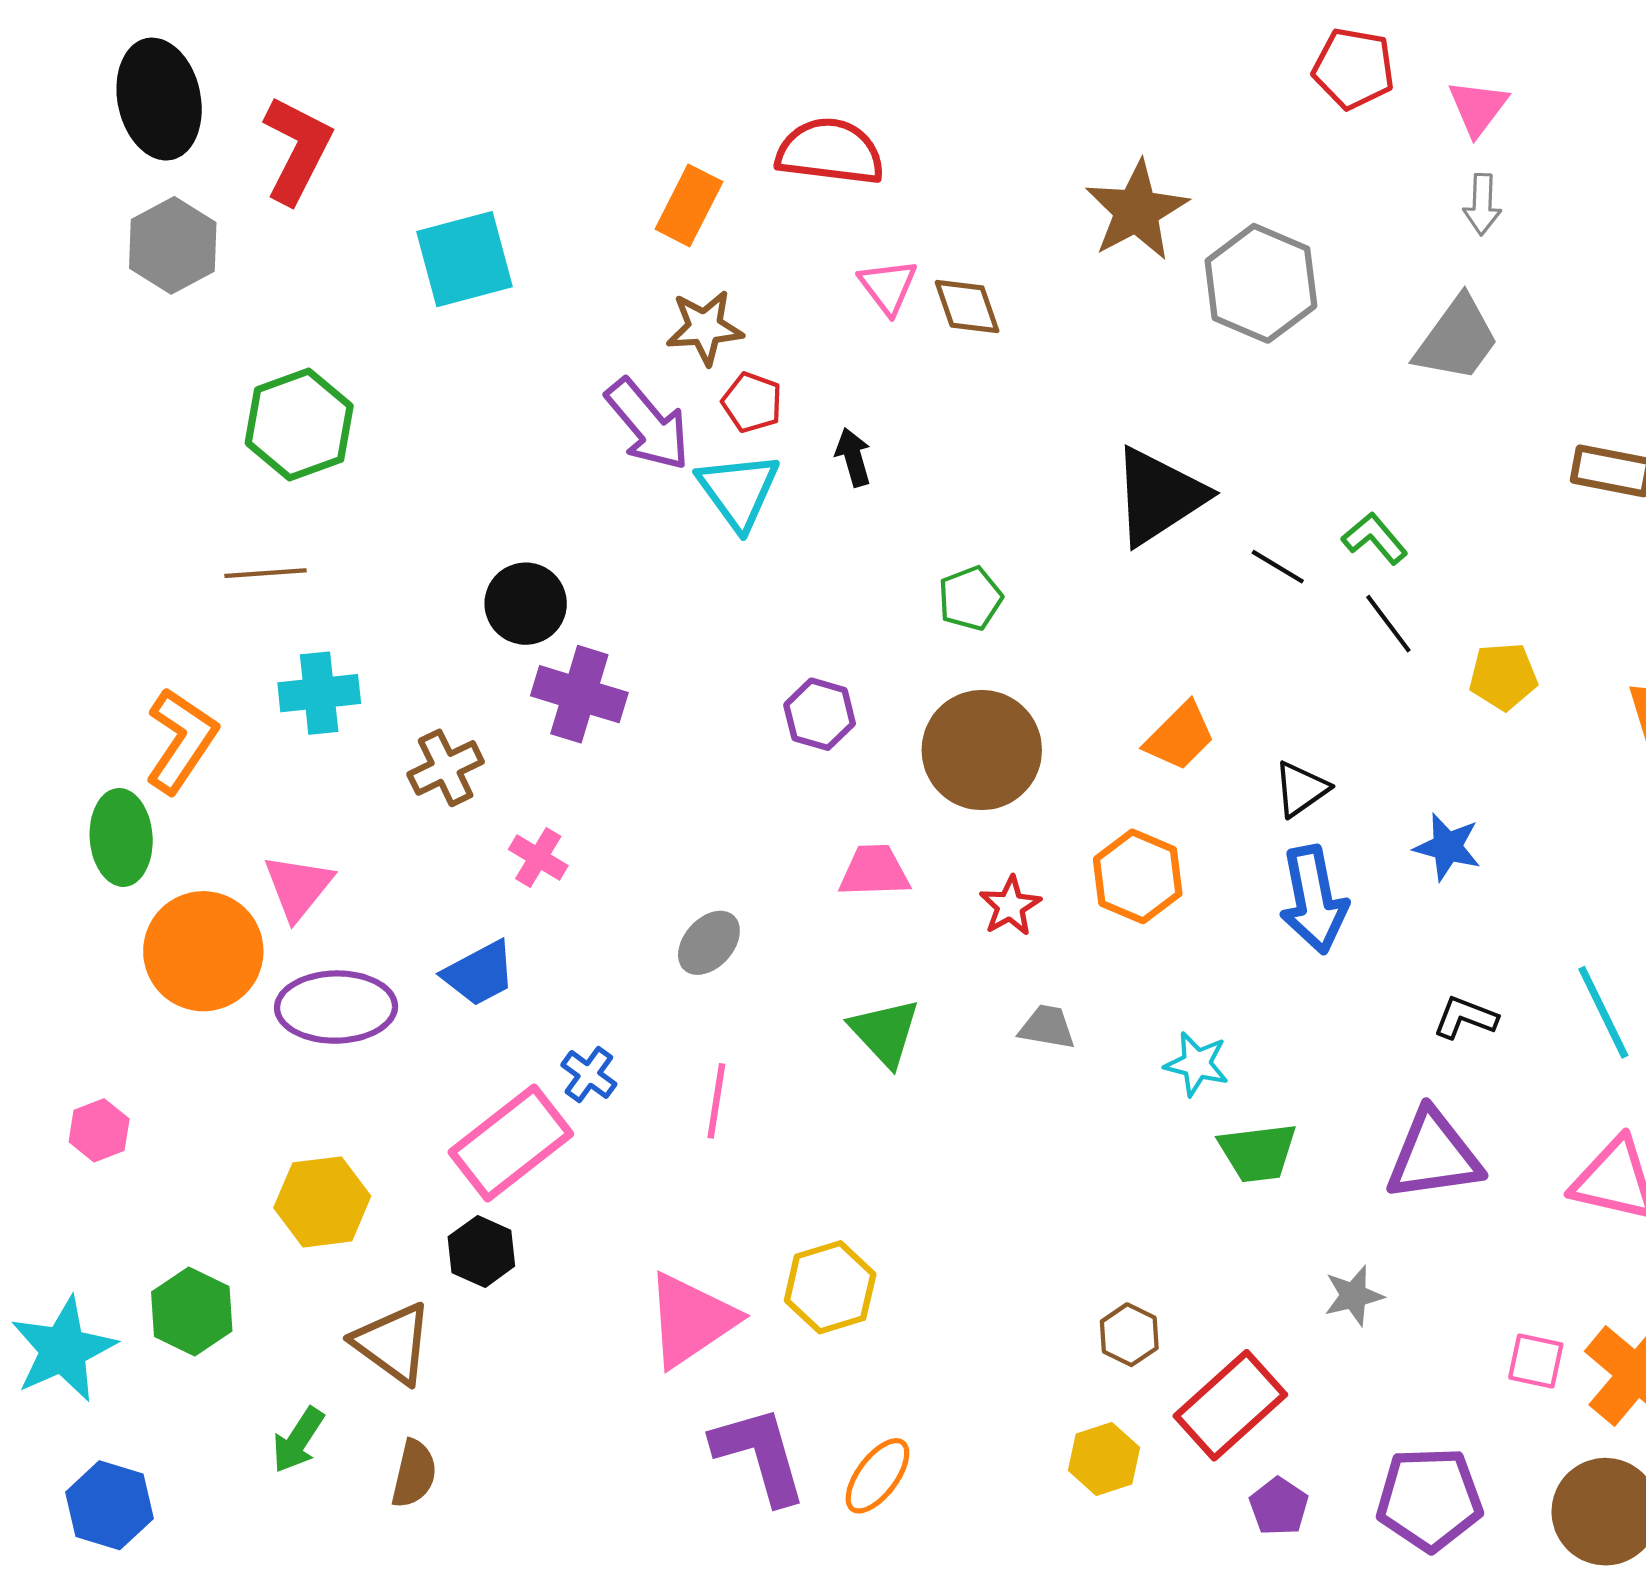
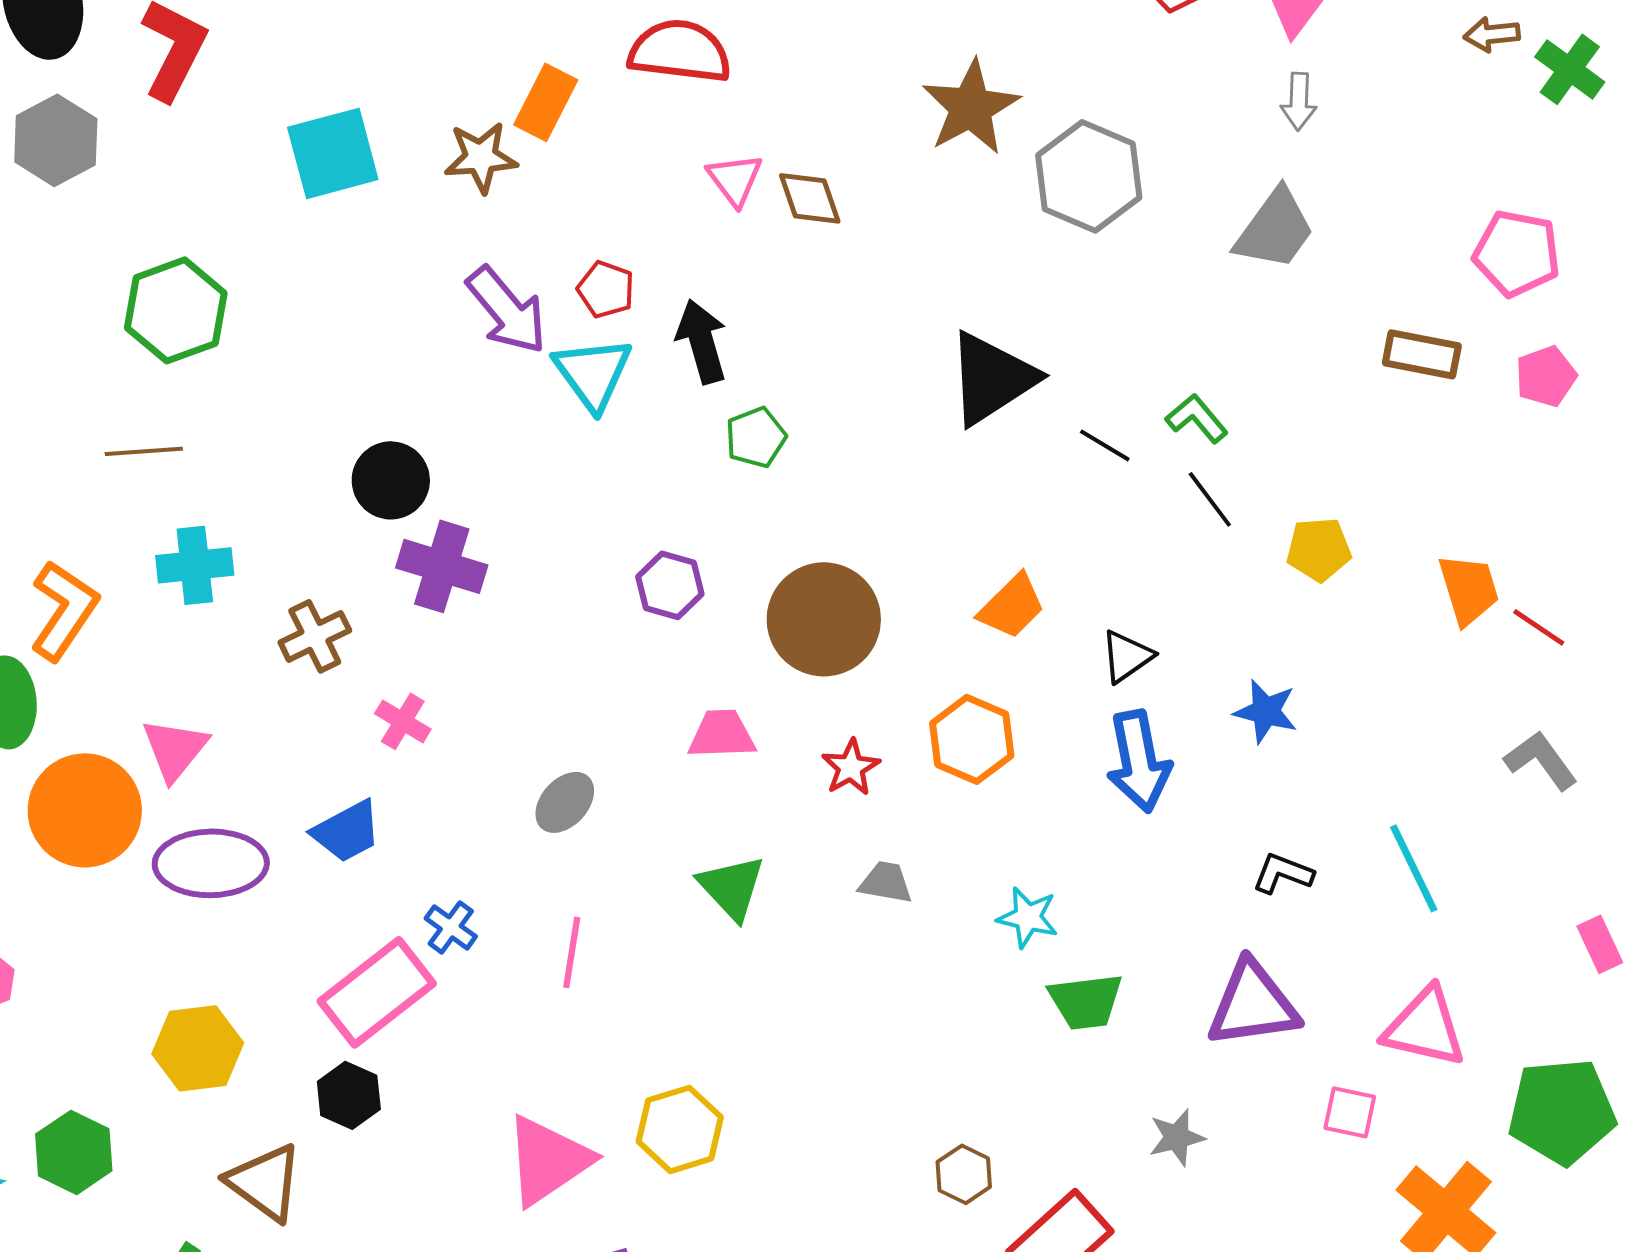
brown star: (705, 328) -> (481, 157), moved
black arrow: (853, 457) -> (702, 341), size x1.5
green pentagon: (970, 598) -> (756, 437), moved
pink square: (1536, 1361) -> (1350, 1112), moved

